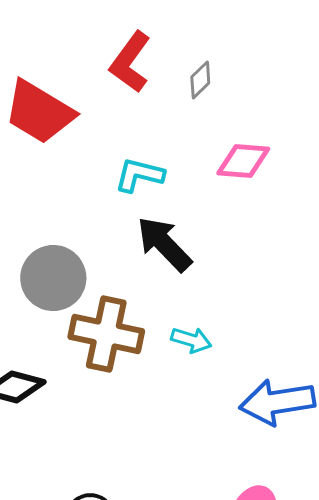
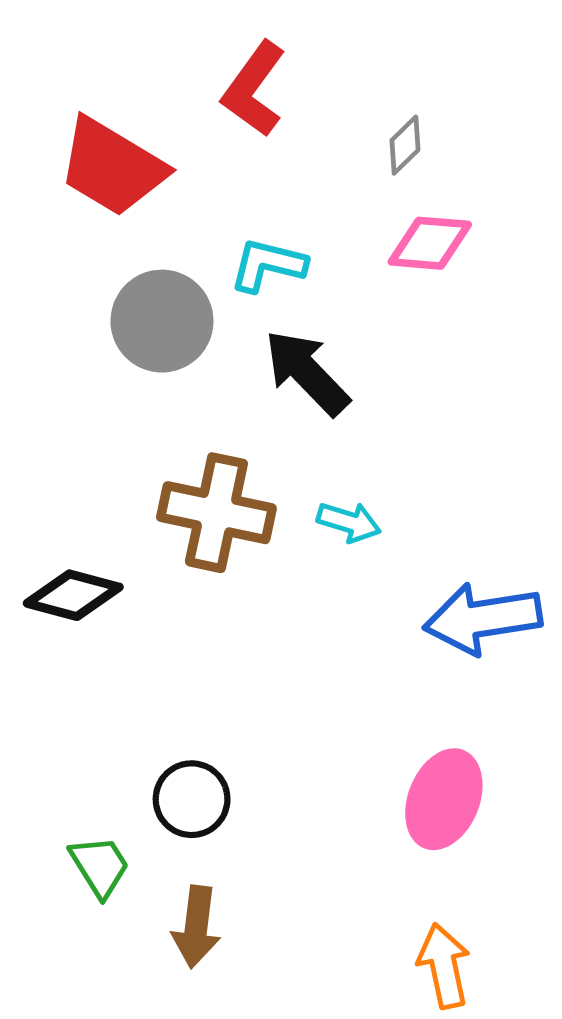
gray diamond: (200, 80) -> (405, 145), moved
gray circle: (53, 278) -> (162, 321), moved

